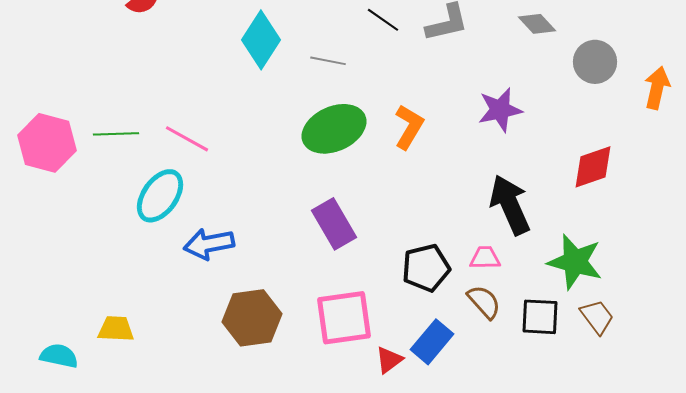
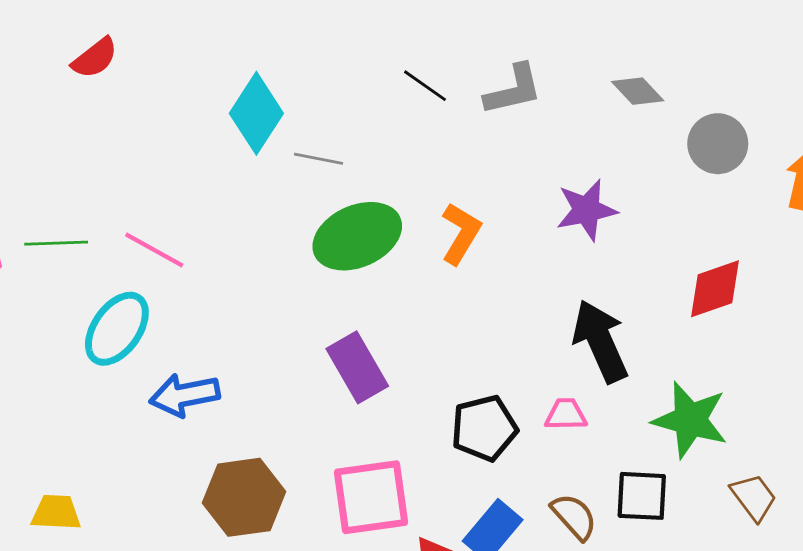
gray line: (328, 61) -> (319, 159), moved
brown semicircle: (484, 302) -> (574, 517), moved
brown trapezoid: (597, 317) -> (754, 497), moved

